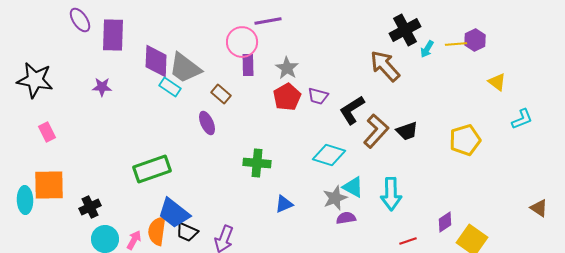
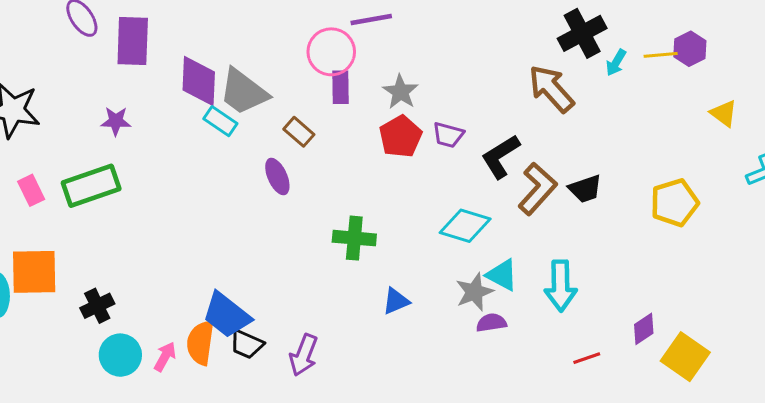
green rectangle: (152, 169) -> (91, 186), moved

